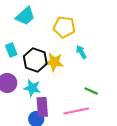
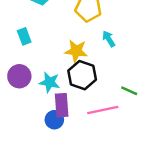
black hexagon: (35, 60) -> (82, 75), moved
green line: (91, 91) -> (129, 91), moved

